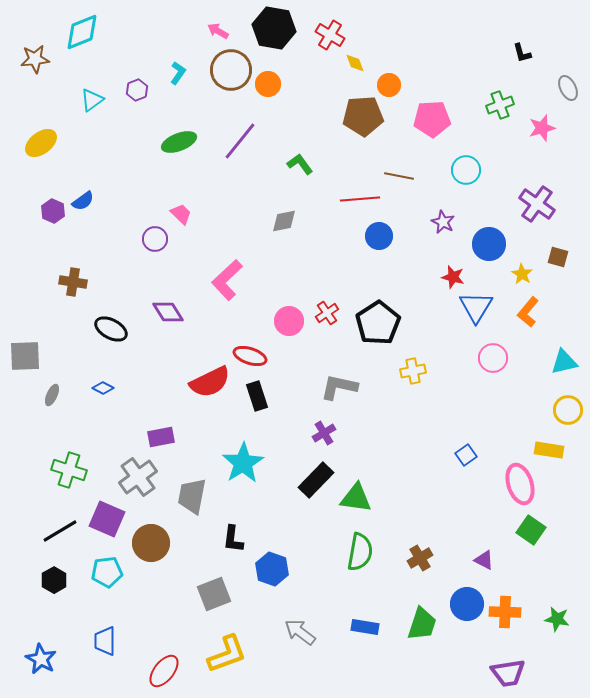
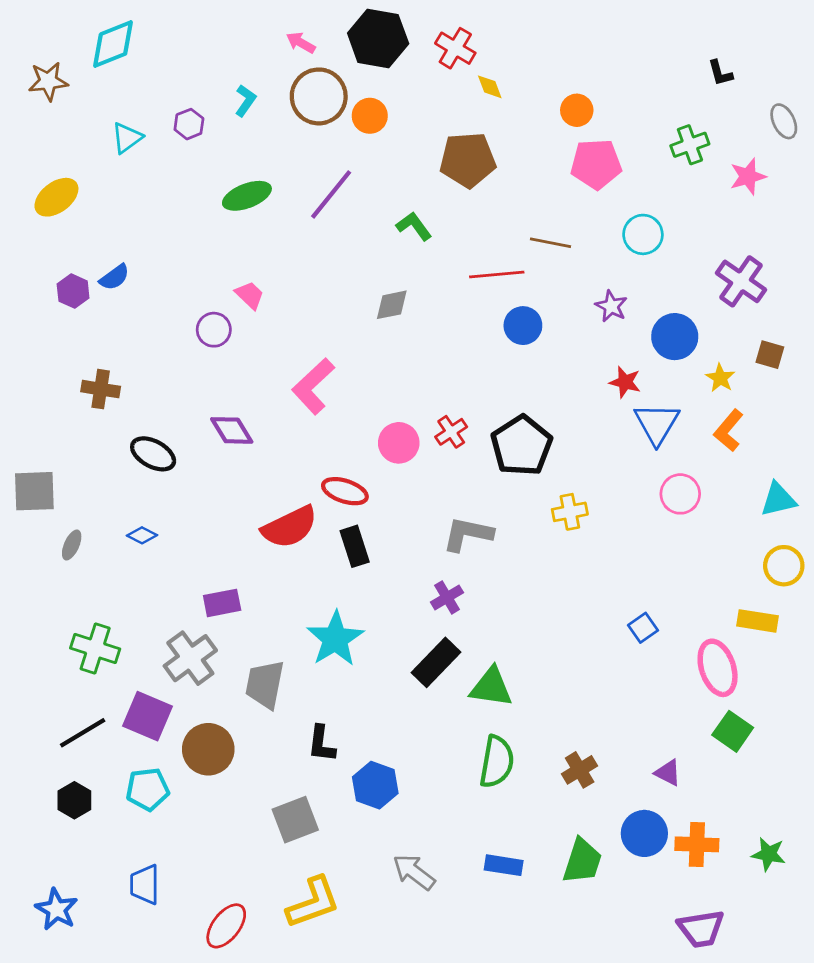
orange circle: (389, 85) -> (577, 110), moved
brown pentagon: (363, 116) -> (468, 160), moved

